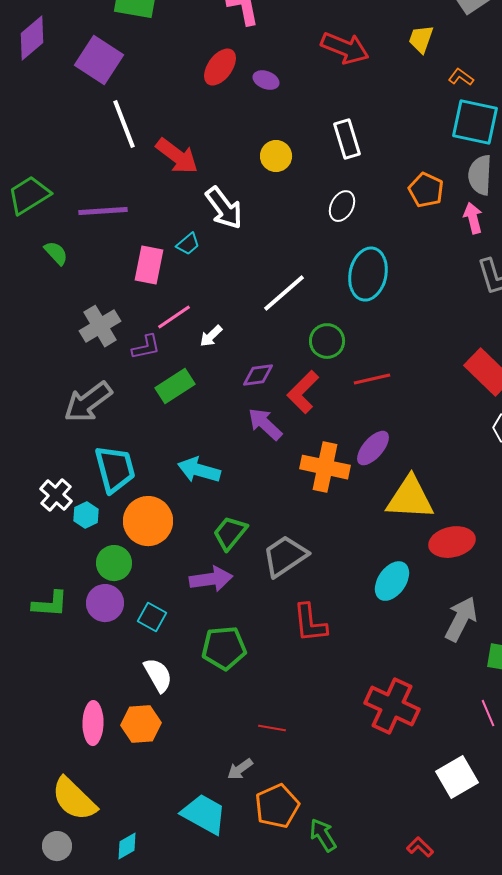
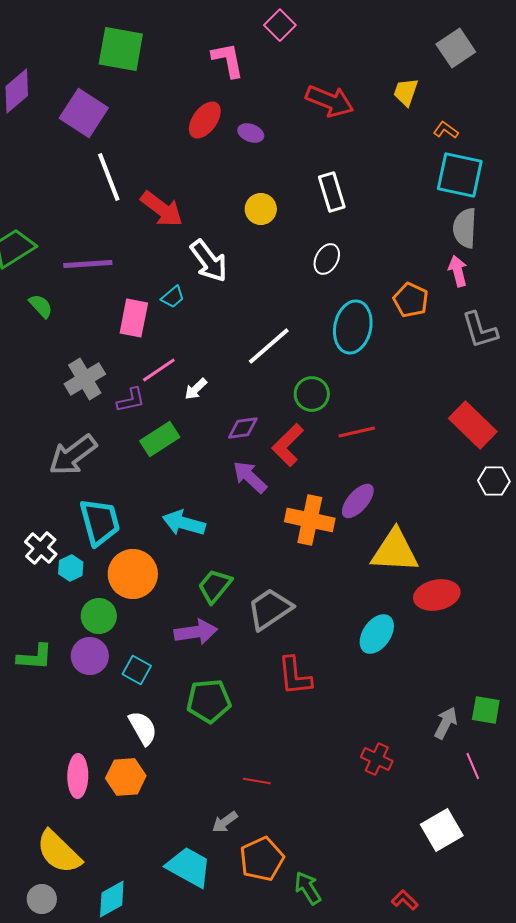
orange pentagon: (426, 190) -> (411, 300), moved
gray arrow: (461, 619) -> (446, 723), moved, size x0.7
red cross: (392, 706) -> (377, 759), size x0.6
cyan diamond: (127, 846) -> (112, 899), size x1.4

